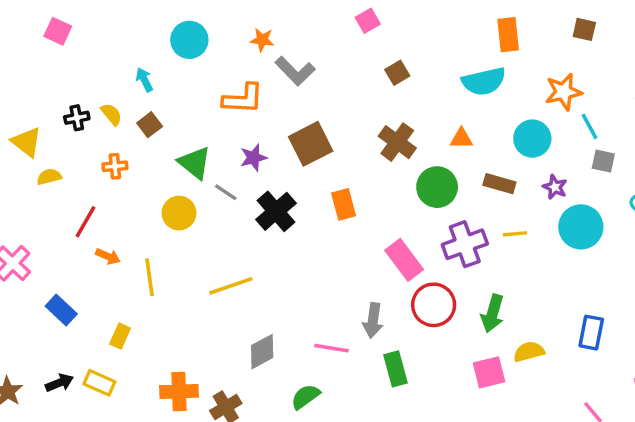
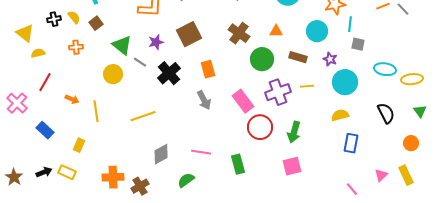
cyan line: (589, 126) -> (350, 24), turned 35
red line: (85, 222) -> (45, 82), moved
gray arrow: (373, 320) -> (204, 100), moved, turned -36
yellow semicircle: (529, 352) -> (340, 115), moved

